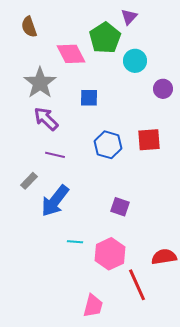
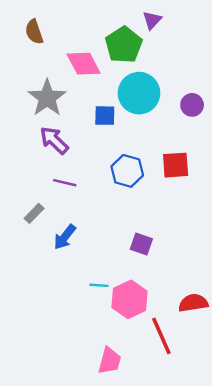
cyan circle: (135, 61) -> (139, 93), moved, size x1.5
blue arrow: (55, 201) -> (65, 237), size x0.7
cyan line: (75, 242) -> (99, 285), moved

